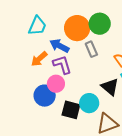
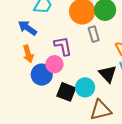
blue arrow: (59, 46) -> (27, 28), moved
orange arrow: (39, 59) -> (28, 54), moved, turned -72

